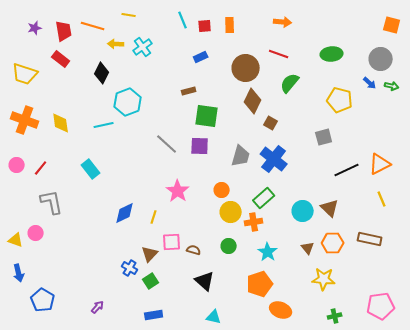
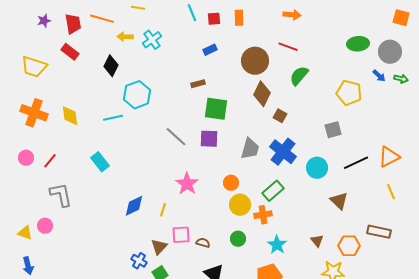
green ellipse: (332, 54) -> (358, 44), moved
cyan circle: (303, 211) -> (317, 168), moved
orange hexagon: (333, 243) -> (349, 246), moved

